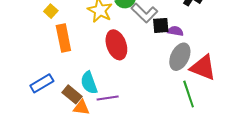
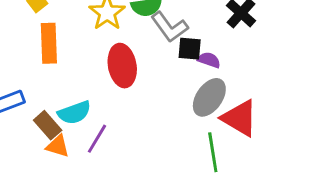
cyan semicircle: (89, 83) -> (74, 113), turned -100
purple line: (108, 98) -> (97, 139), turned -60

